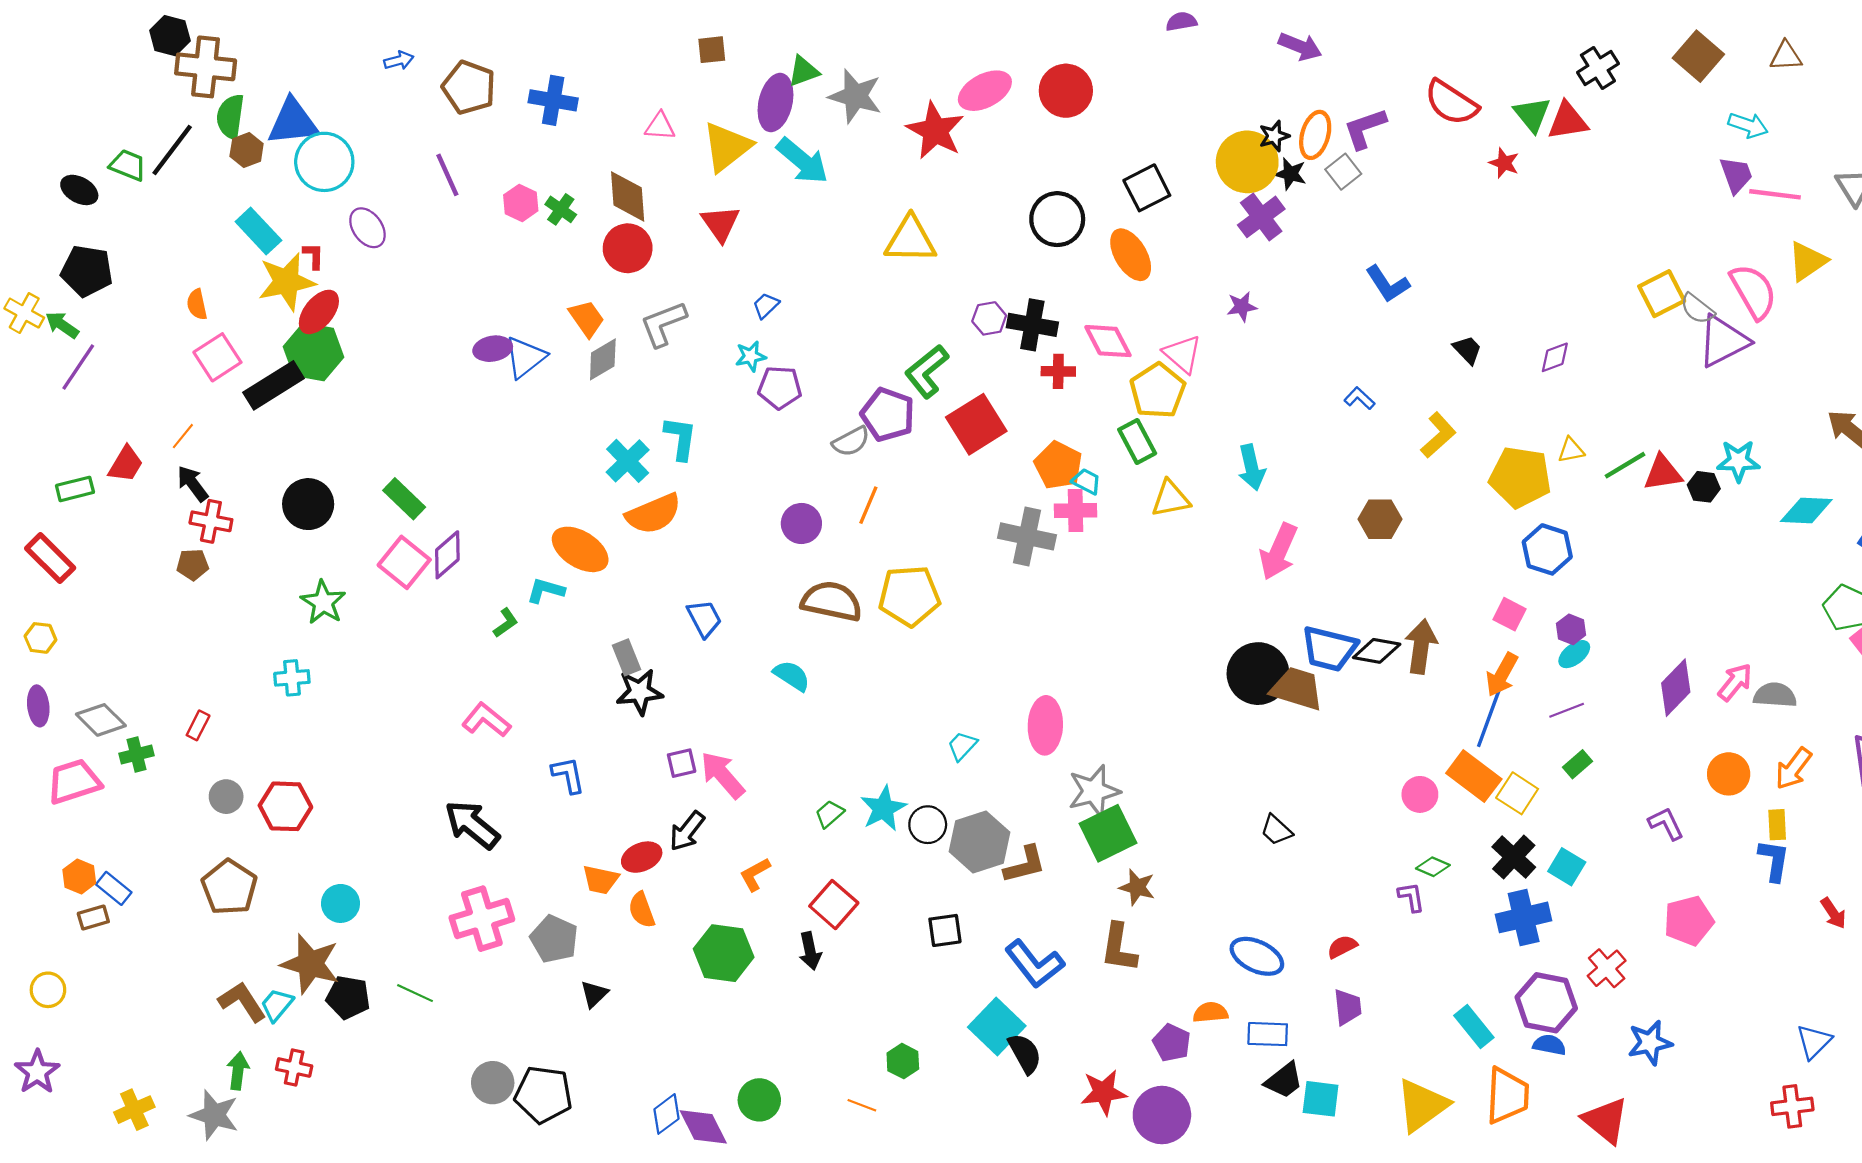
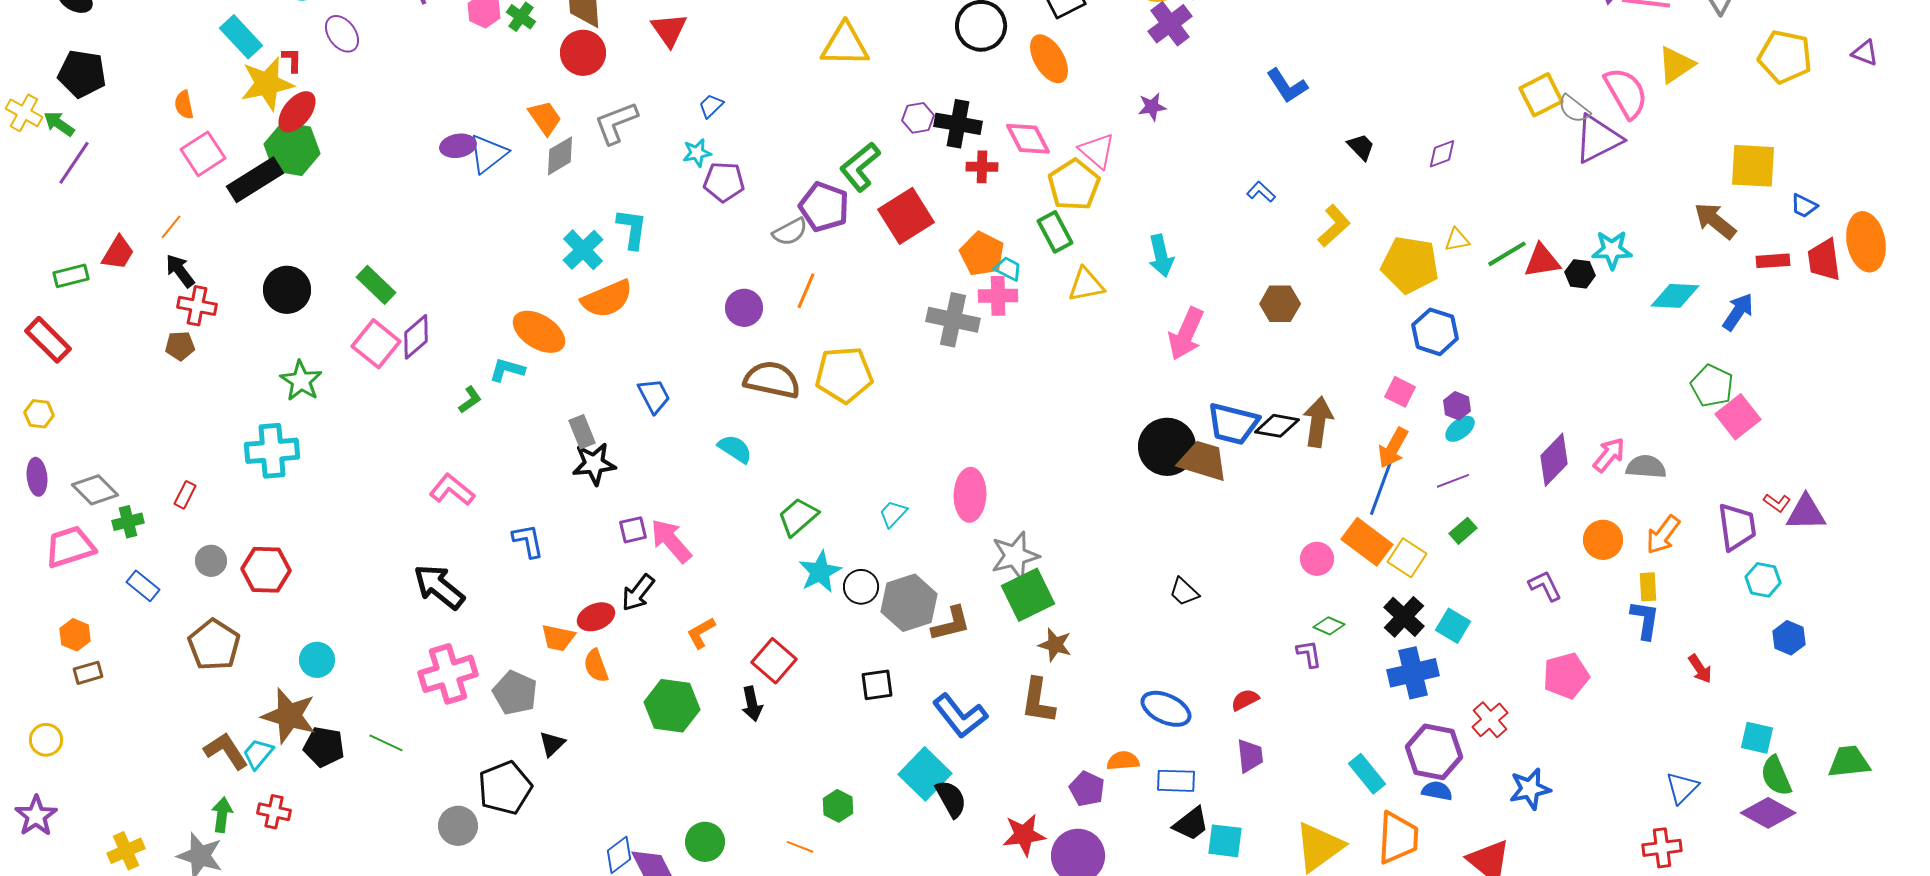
cyan cross: (292, 678) -> (272, 451), size x1.6
green trapezoid: (829, 814) -> (798, 517), moved, size x1.5
blue rectangle: (114, 888) -> (143, 586), moved
black pentagon: (543, 1095) -> (505, 788), moved, turned -30

